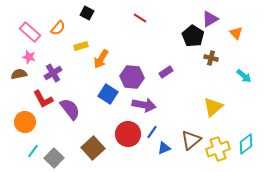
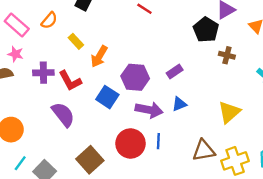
yellow rectangle: (81, 46) -> (76, 41), turned 64
purple cross: (53, 73) -> (43, 73), turned 30
red L-shape: (43, 99) -> (70, 81), moved
blue line: (152, 132) -> (158, 141), turned -32
brown triangle: (191, 140) -> (204, 150), turned 30
blue triangle: (164, 148) -> (179, 104), moved

